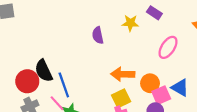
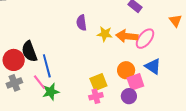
yellow star: (130, 23) -> (105, 34), moved
orange arrow: (123, 74) -> (127, 36), moved
blue triangle: (180, 88) -> (153, 66), moved

